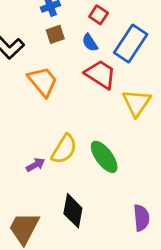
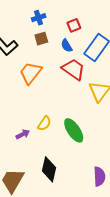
red square: (99, 15) -> (74, 25), turned 32
orange trapezoid: (43, 81) -> (31, 73), turned -105
yellow semicircle: (64, 149) -> (44, 123), size x0.7

